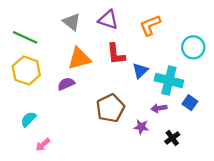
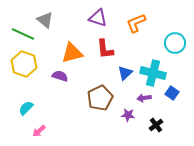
gray triangle: (72, 22) -> (45, 20), moved
blue triangle: (140, 71) -> (125, 73), moved
purple semicircle: (66, 84) -> (60, 76), turned 42

